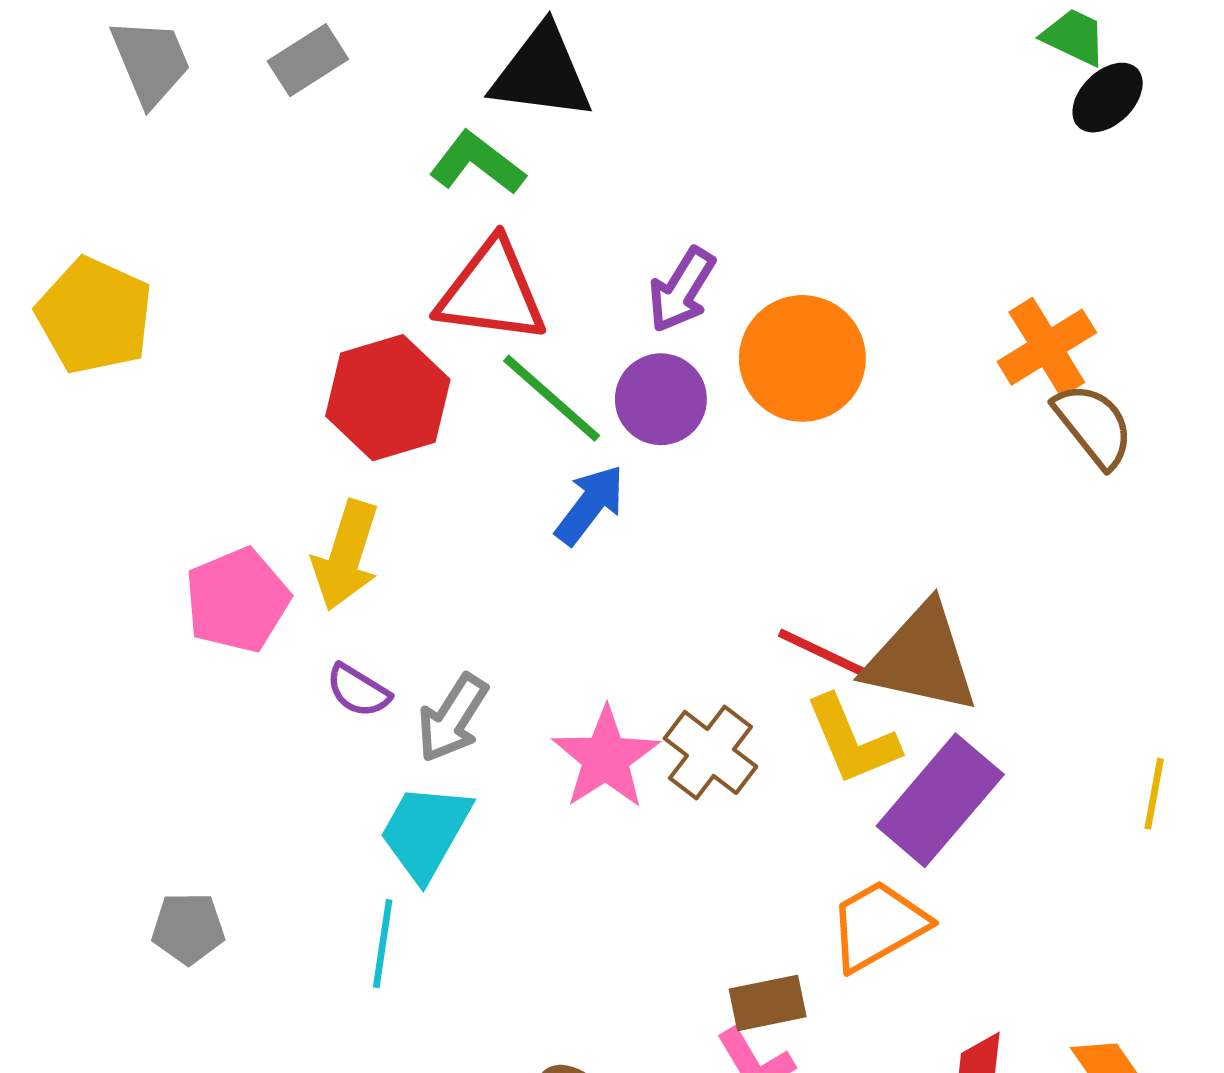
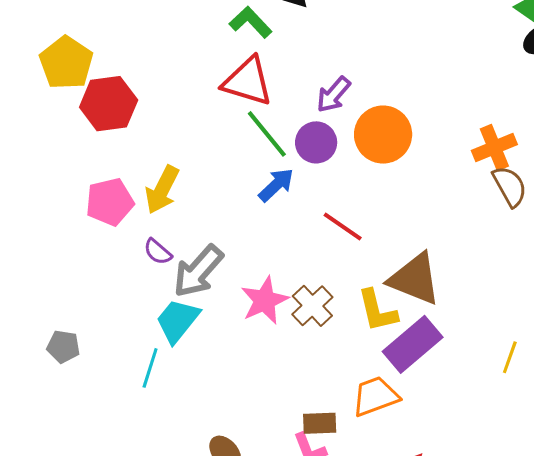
red hexagon: (388, 398) -> (109, 104), moved
red line: (823, 653) -> (343, 226), moved
gray arrow: (452, 718) -> (198, 271), size x1.4

